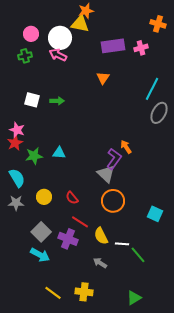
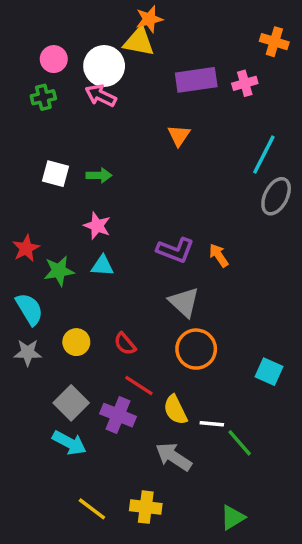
pink star: (17, 130) -> (97, 226), moved
purple L-shape: (114, 159) -> (175, 250), moved, turned 75
gray arrow: (100, 263) -> (174, 457), size x1.5

